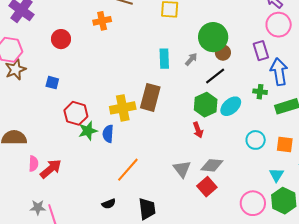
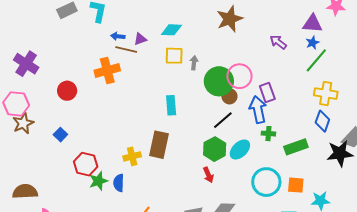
orange cross: (102, 21) -> (107, 71), size x1.4
pink circle: (279, 25) -> (239, 76), moved
gray arrow: (191, 59) -> (194, 63), moved, turned -32
blue arrow: (279, 72) -> (258, 109), moved
blue square: (52, 83) -> (60, 135), turned 32
yellow cross: (123, 108) -> (132, 156), size x0.7
cyan circle: (256, 140) -> (266, 182), size x1.5

